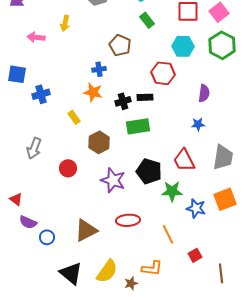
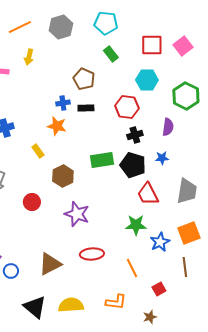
green hexagon: (222, 45) -> (186, 96), moved
black rectangle: (145, 97) -> (86, 108), moved
black cross: (123, 101) -> (135, 135), moved
black pentagon: (149, 171) -> (133, 165), moved
blue star: (196, 208) -> (160, 242), turned 30
yellow semicircle: (107, 271) -> (71, 305), turned -130
brown line: (221, 273) -> (185, 267), moved
brown star: (131, 283) -> (150, 317), moved

